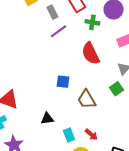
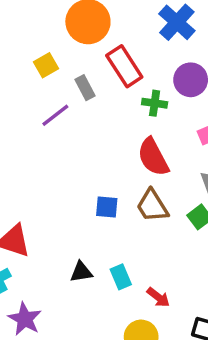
purple line: (59, 31) -> (55, 115), moved
brown trapezoid: (87, 99) -> (152, 206), moved
cyan rectangle: (69, 135) -> (121, 277), moved

